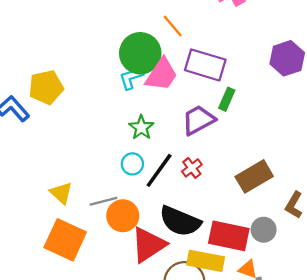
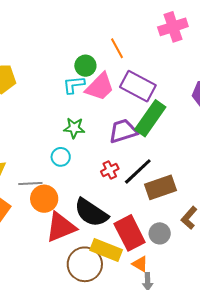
green circle: (140, 53) -> (85, 66), size x0.6
green rectangle: (227, 99) -> (150, 118), size x1.8
green star: (141, 128) -> (74, 128), turned 30
black line: (159, 170) -> (138, 171), moved
red rectangle: (229, 236) -> (130, 233), turned 40

